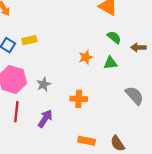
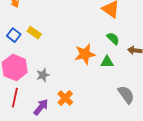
yellow rectangle: (29, 40) -> (34, 33), turned 40
orange star: (86, 57) -> (85, 54), size x1.5
orange cross: (79, 99) -> (65, 98), moved, turned 35

